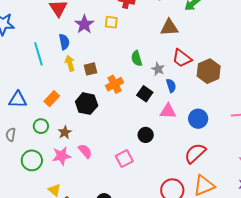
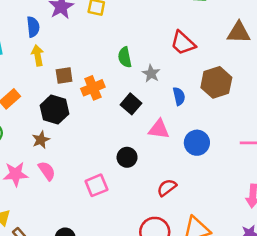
brown triangle: (169, 27) -> (239, 33), moved
red trapezoid: (182, 58) -> (183, 43), moved
brown square: (91, 69) -> (64, 76), moved
blue semicircle: (171, 86) -> (179, 96), moved
brown star: (65, 132) -> (41, 140), moved
red semicircle: (195, 153) -> (167, 188), moved, size x0.7

